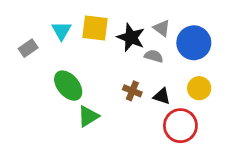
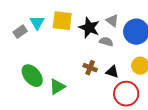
gray rectangle: (28, 48) -> (20, 32), moved
green ellipse: (68, 86) -> (32, 76), moved

